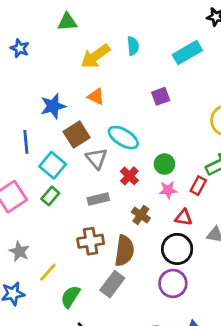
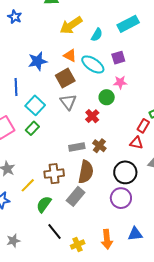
cyan semicircle: (133, 46) -> (97, 35), moved, turned 32
cyan rectangle: (187, 52) -> (128, 24), moved
brown square: (77, 135) -> (65, 78), moved
cyan ellipse: (123, 138) -> (93, 64), moved
green circle: (164, 164) -> (107, 97), moved
pink star: (168, 190) -> (120, 82), moved
gray rectangle: (98, 199) -> (77, 147), moved
red triangle: (184, 217) -> (136, 143), moved
brown cross: (91, 241) -> (54, 174), moved

